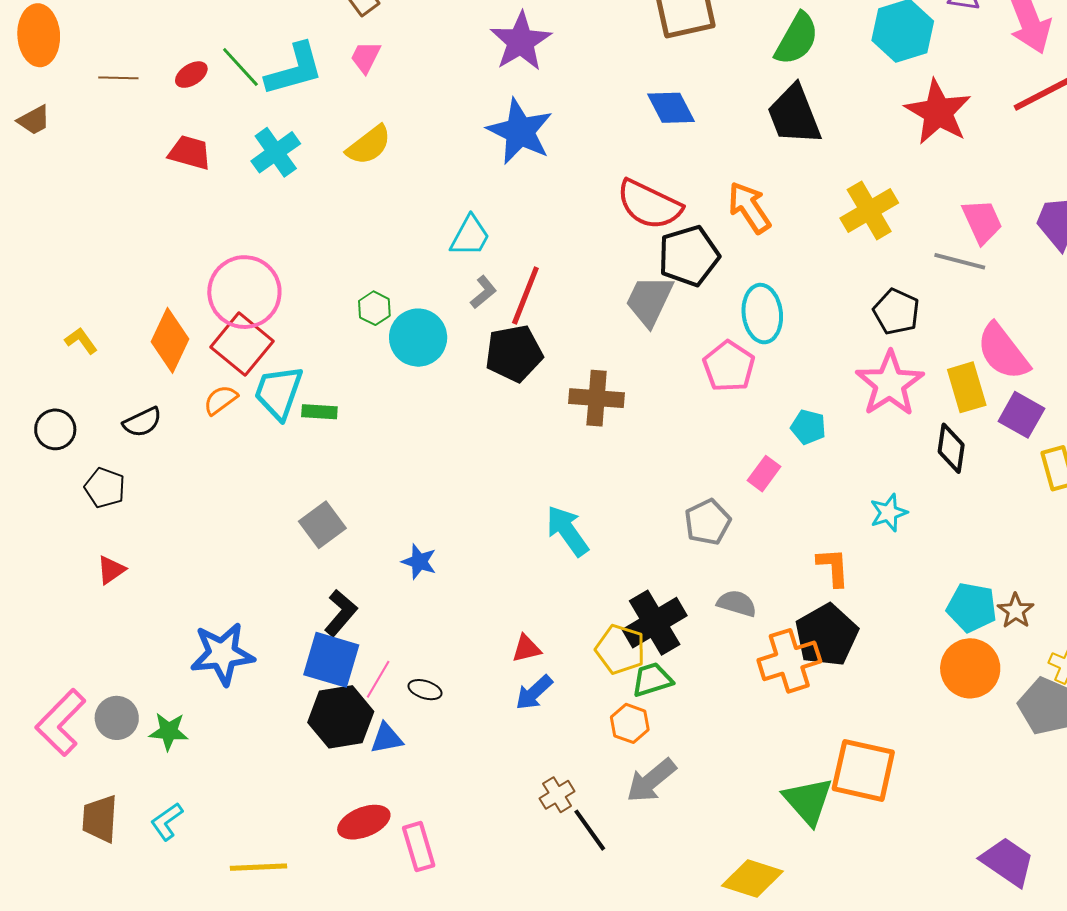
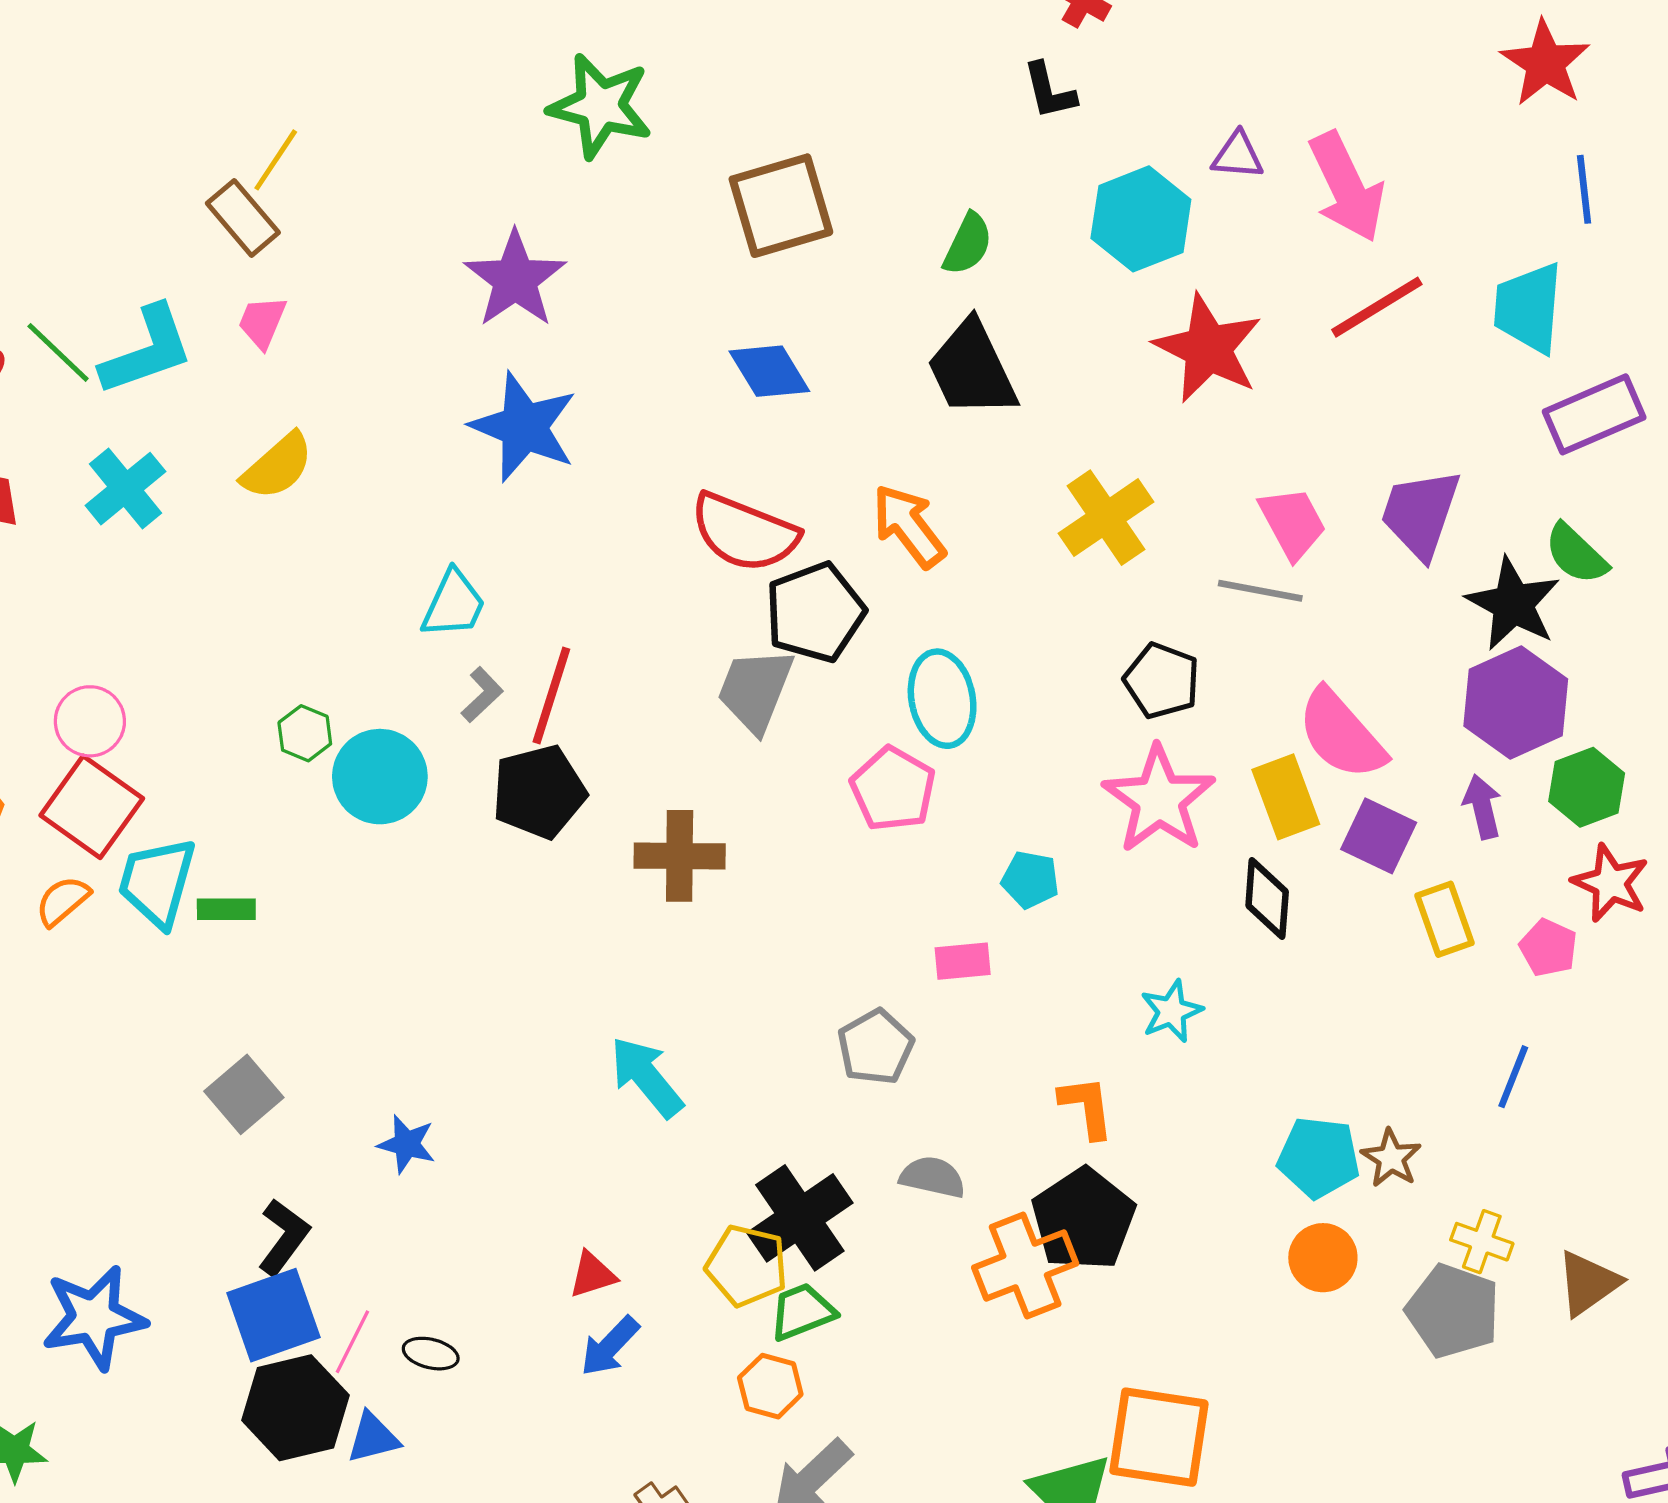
green semicircle: (797, 39) -> (968, 244), size x0.7
pink circle: (244, 292) -> (90, 721), size x0.6
pink rectangle: (764, 474) -> (963, 961), turned 52
blue square: (331, 660) -> (273, 1315), turned -32
orange circle: (970, 668) -> (1323, 1258), size x0.7

